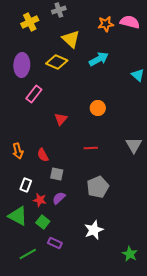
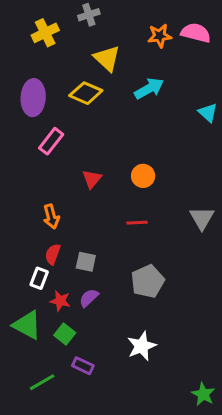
orange circle: (98, 108) -> (143, 176), moved
orange arrow: (18, 151) -> (51, 217), moved
red semicircle: (43, 155) -> (53, 254), moved, turned 48
green star: (130, 254) -> (203, 394), moved

